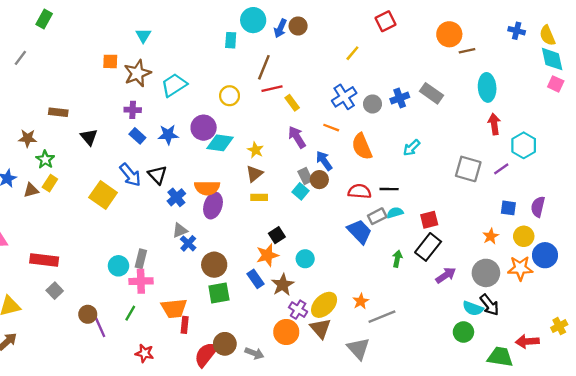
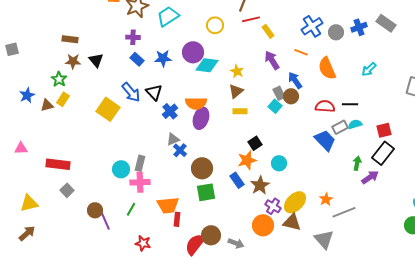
brown star: (28, 138) -> (73, 61), moved
purple arrow: (446, 275) -> (370, 177), moved
brown triangle: (321, 328) -> (292, 222), turned -36

